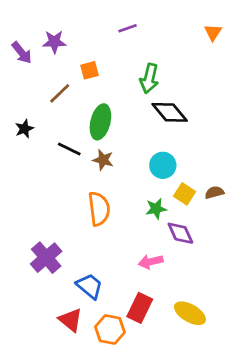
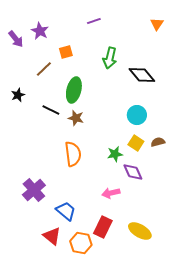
purple star: (54, 42) -> (40, 31), turned 30
black diamond: (170, 112) -> (142, 75), moved
cyan circle: (163, 165) -> (137, 115), moved

